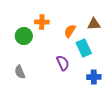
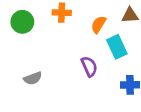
green circle: (24, 36) -> (22, 22), moved
gray semicircle: (20, 72) -> (33, 78), turned -88

